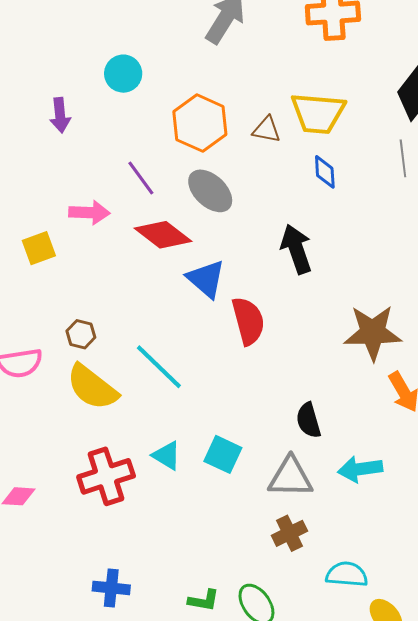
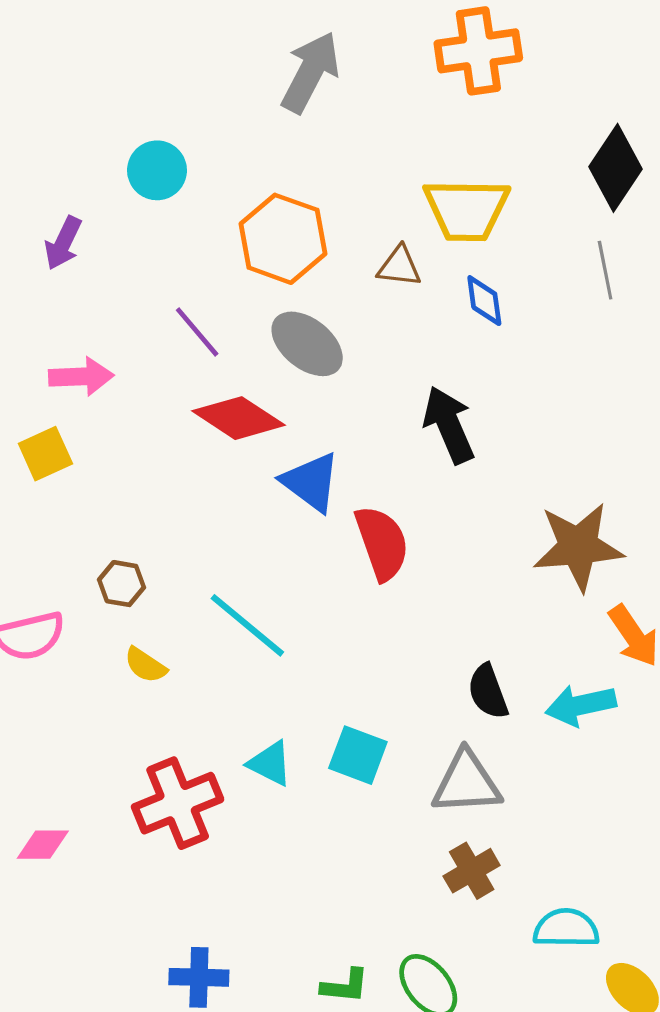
purple arrow: (60, 115) -> (63, 243), turned 36
brown triangle: (267, 130) -> (399, 266), moved
pink arrow: (89, 213) -> (81, 376), moved
yellow semicircle: (92, 387) -> (145, 665), size x0.5
cyan arrow: (360, 469) -> (581, 705), moved

